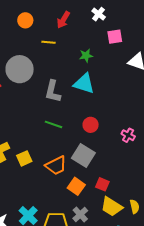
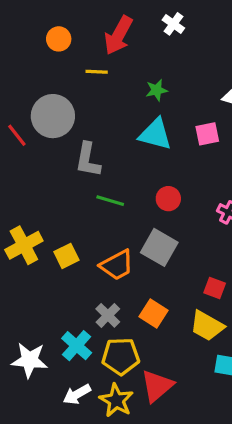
red arrow: (63, 20) -> (118, 35), size x1.4
pink square: (115, 37) -> (207, 134), moved
gray L-shape: (53, 91) -> (88, 160), moved
red square: (102, 184) -> (215, 288), moved
orange square: (76, 186) -> (153, 314), moved
gray cross: (80, 214) -> (108, 315), moved

